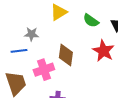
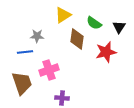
red star: (103, 51) -> (106, 52), turned 30
brown diamond: (66, 55) -> (77, 39), moved

